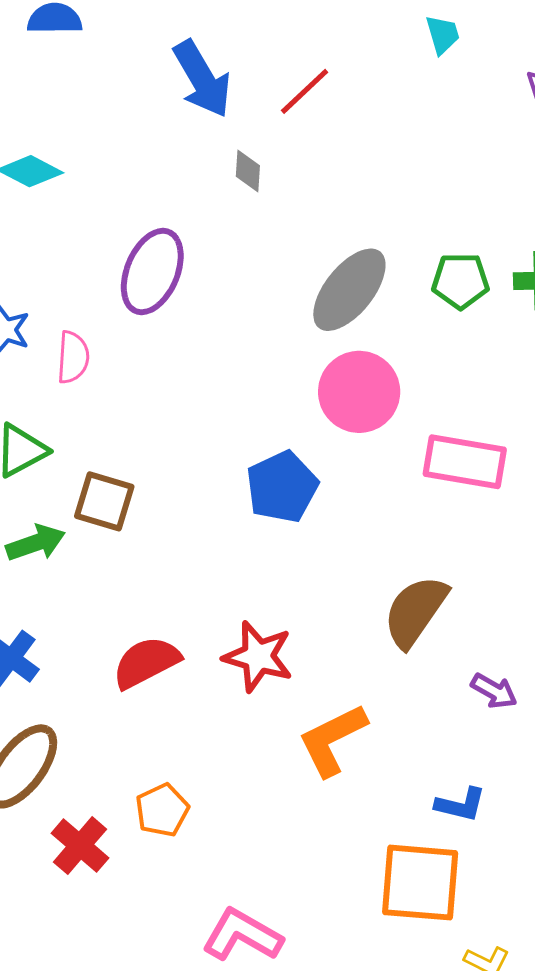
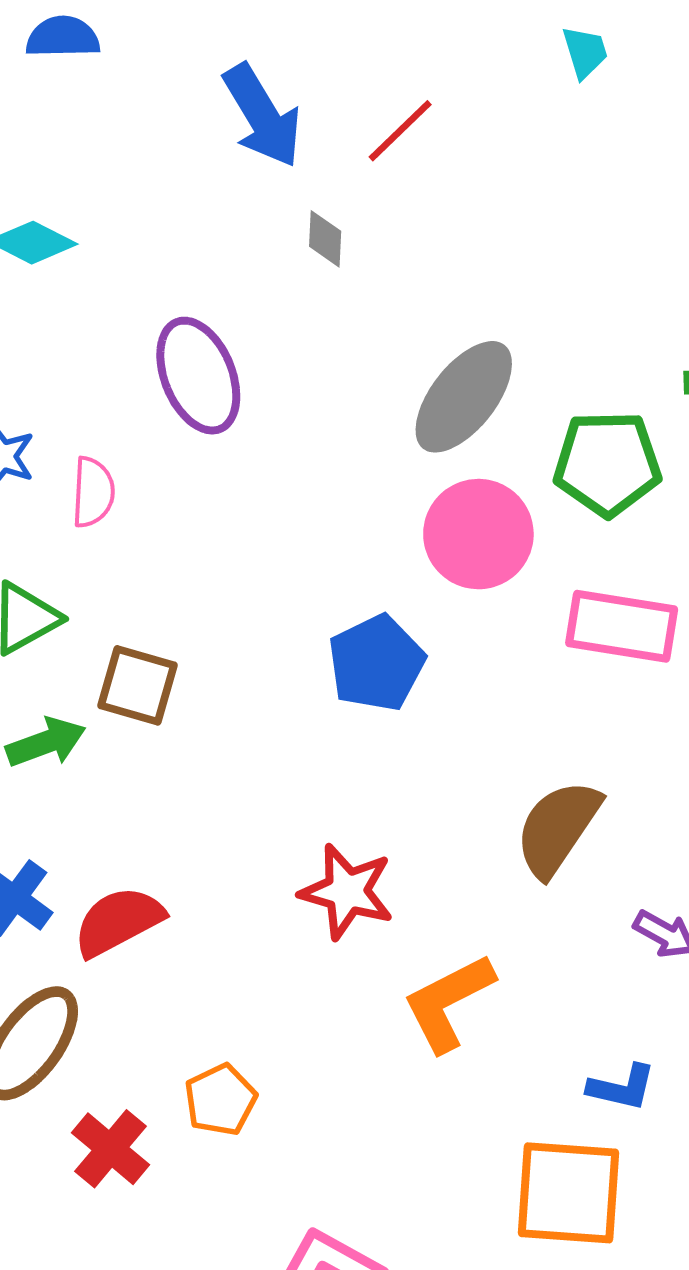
purple ellipse: (152, 272) -> (198, 376), turned -44
green pentagon: (461, 281) -> (607, 463), moved, size x1.4
red semicircle: (146, 662) -> (118, 921), moved

